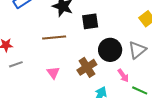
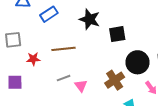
brown line: (54, 37) -> (63, 49), moved
gray line: (16, 64) -> (64, 78), moved

